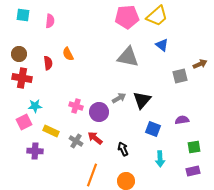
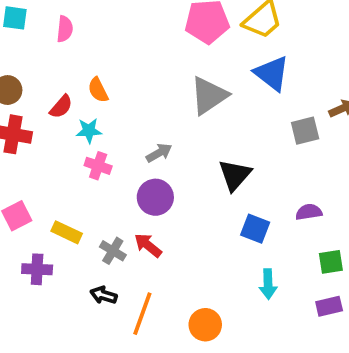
blue triangle: (162, 45) -> (272, 73), size x1.5
gray triangle: (128, 57) -> (209, 96), turned -45
red semicircle: (48, 63) -> (61, 107), turned 48
gray arrow: (119, 98) -> (159, 153), moved
cyan star: (35, 106) -> (89, 131), moved
pink cross: (76, 106) -> (98, 166), moved
black arrow: (123, 149) -> (104, 295), moved, turned -48

